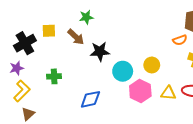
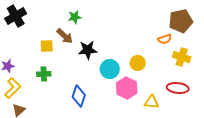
yellow square: (49, 31) -> (47, 46), moved
black cross: (25, 43) -> (16, 16), moved
yellow triangle: (168, 93) -> (152, 102), moved
blue diamond: (90, 99) -> (79, 96), turned -60

